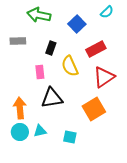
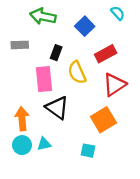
cyan semicircle: (107, 12) -> (118, 13), turned -88
pink rectangle: (40, 72) -> (44, 79), size x1.6
black triangle: (52, 98) -> (57, 108), turned 45
cyan square: (70, 137) -> (88, 151), moved

